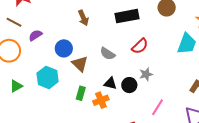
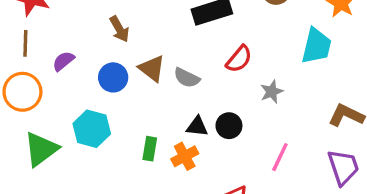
brown arrow: (83, 18) -> (119, 29), moved
brown line: (14, 22) -> (25, 43), turned 70
brown triangle: (80, 64) -> (152, 68), moved
gray star: (146, 74) -> (272, 92), moved
green triangle: (16, 86) -> (41, 149), size x1.6

